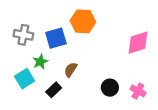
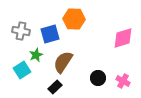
brown semicircle: (71, 70) -> (63, 62), size x1.6
black rectangle: (54, 90) -> (55, 87), moved

